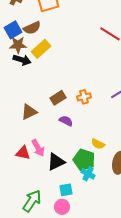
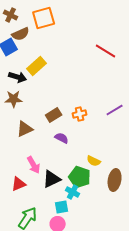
brown semicircle: (32, 28) -> (21, 34), moved
brown star: (18, 45) -> (14, 99), moved
red triangle: (23, 153) -> (19, 184), moved, turned -35
cyan cross: (88, 174) -> (73, 192), moved

